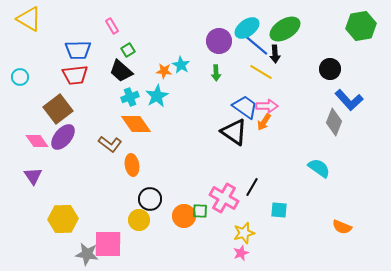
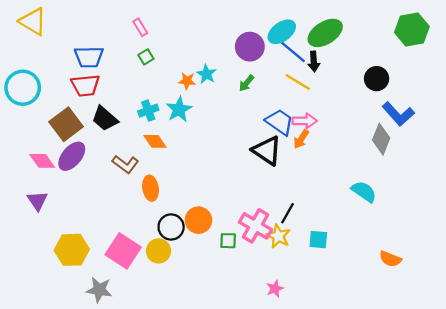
pink rectangle: (112, 26) -> (140, 27), moved
black trapezoid: (121, 71) -> (105, 119), moved
green arrow: (216, 73) -> (246, 83), turned 42
cyan circle: (20, 77) -> (23, 88), size x1.8
orange diamond: (136, 124) -> (155, 141), size x0.7
orange circle: (184, 216) -> (198, 220), moved
yellow star: (244, 233) -> (278, 236), moved, turned -30
pink square: (108, 244) -> (123, 251), moved, turned 32

